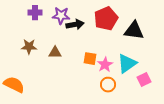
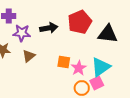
purple star: (61, 16) -> (22, 33), moved
brown triangle: (55, 53) -> (29, 56), turned -40
pink square: (144, 80) -> (97, 83), moved

